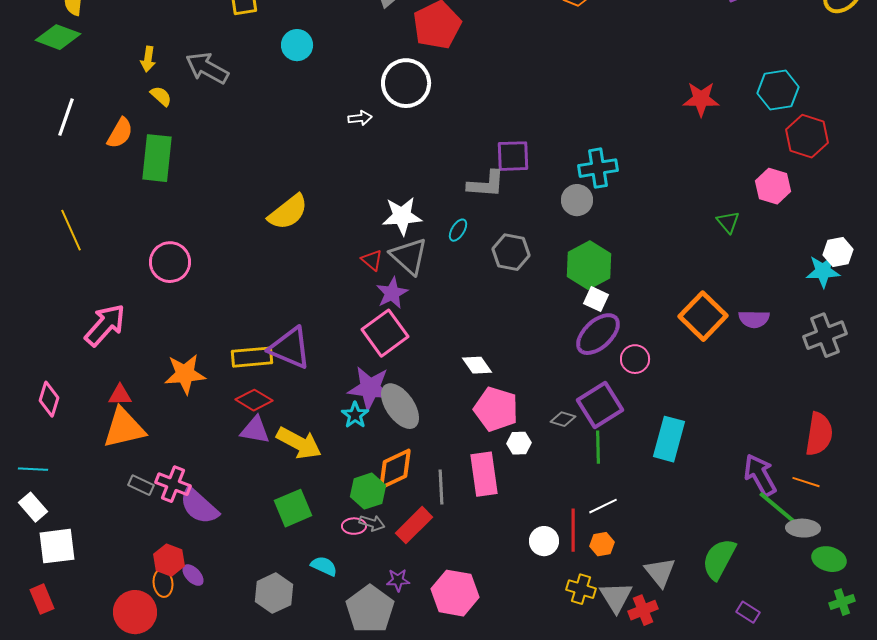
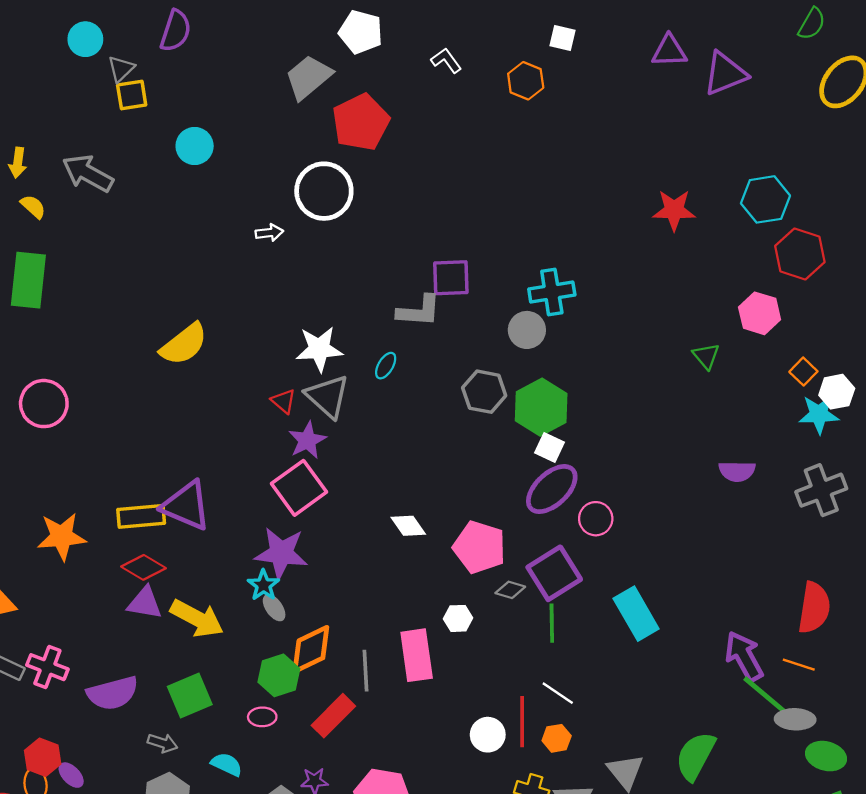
gray hexagon: (511, 252) -> (484, 392), moved
orange square: (703, 316) -> (803, 372), moved, size x0.5
gray ellipse: (400, 406) -> (274, 608), moved, size x0.5
pink pentagon: (496, 409) -> (479, 547), moved
cyan rectangle: (669, 439) -> (636, 614), turned -45
purple semicircle: (199, 506) -> (113, 693), moved, turned -57
white line: (603, 506) -> (558, 693), turned 60
gray arrow: (372, 523) -> (163, 743), moved

